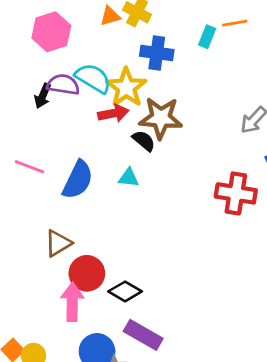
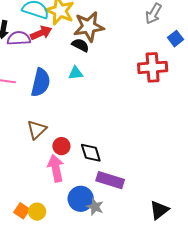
purple semicircle: (63, 85) -> (19, 38), moved
red arrow: (113, 113) -> (41, 33), moved
red circle: (87, 273) -> (61, 146), size x0.7
black diamond: (125, 291) -> (91, 153), turned 55

